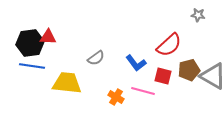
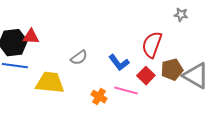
red semicircle: (169, 45) -> (152, 45), turned 152
red square: (163, 76) -> (146, 76), turned 30

